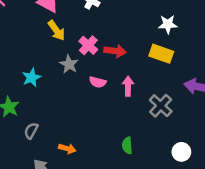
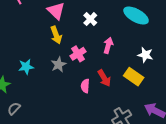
red arrow: (115, 51) -> (104, 78), moved, turned 36
pink semicircle: (98, 82) -> (85, 86), moved, turned 64
pink arrow: (128, 86) -> (108, 45), moved

